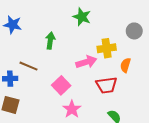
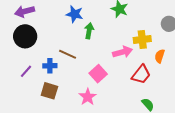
blue star: (13, 25) -> (75, 14), moved
red trapezoid: (106, 85) -> (141, 75), turned -45
pink star: (72, 109) -> (88, 97), moved

